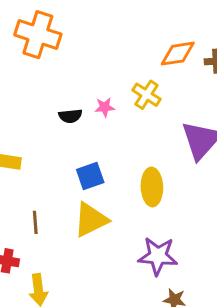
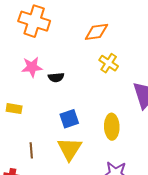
orange diamond: (178, 54) -> (96, 32), moved
pink star: (105, 107) -> (32, 67), moved, size x1.5
yellow triangle: (91, 220) -> (70, 149), turned -32

